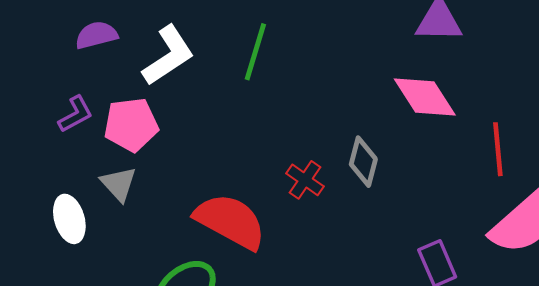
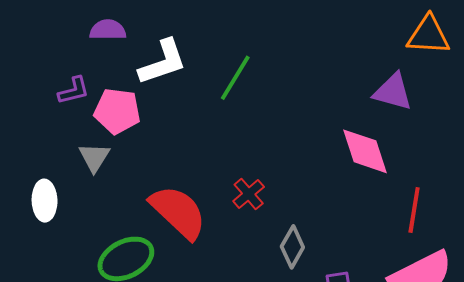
gray diamond: (363, 162) -> (292, 247), moved
white ellipse: (69, 219) -> (45, 201), moved

